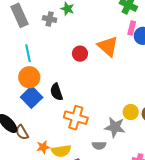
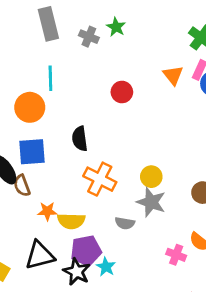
orange triangle: (108, 46) -> (173, 75), moved, size x0.7
orange circle: (29, 77) -> (30, 107), moved
blue square: (32, 97) -> (32, 152), moved, turned 30
yellow circle: (131, 112) -> (151, 177), moved

